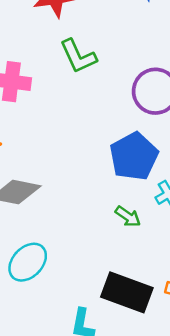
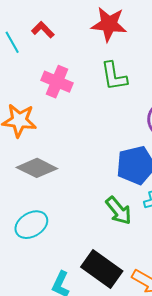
green arrow: (128, 217) -> (119, 211), size x1.4

